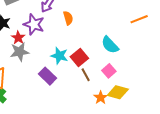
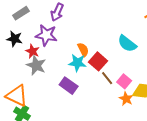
orange semicircle: (68, 18) -> (83, 50), moved
gray star: (20, 52) -> (36, 65), turned -30
pink square: (109, 71) -> (124, 81), moved

